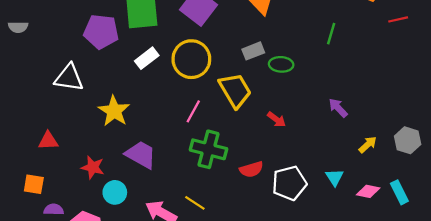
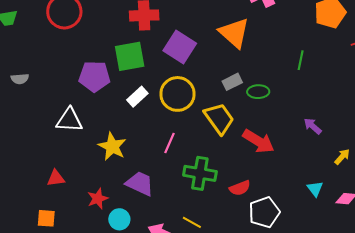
pink line: (193, 111) -> (169, 143), moved
red arrow: (276, 119) -> (258, 141), size x1.8
red star: (93, 167) -> (98, 199), turned -30
white pentagon: (289, 183) -> (264, 212), moved

